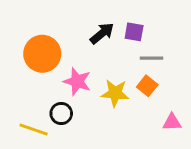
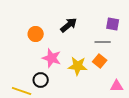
purple square: (134, 32) -> (113, 24), moved
orange circle: (42, 54) -> (36, 34), moved, size x0.6

